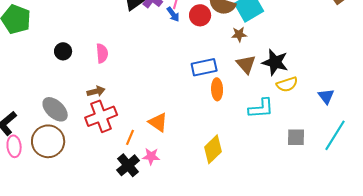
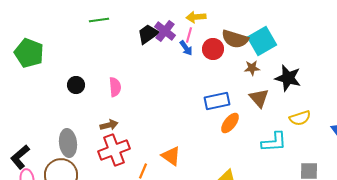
black star: (275, 62) -> (288, 78), moved
orange ellipse: (217, 89) -> (230, 123), turned 40
gray ellipse: (55, 109) -> (68, 143), turned 40

